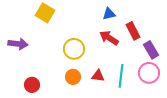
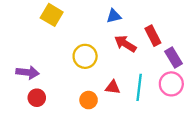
blue triangle: (109, 14) -> (114, 16), moved
purple arrow: (18, 44) -> (28, 72), moved
orange circle: (73, 77) -> (89, 100), moved

